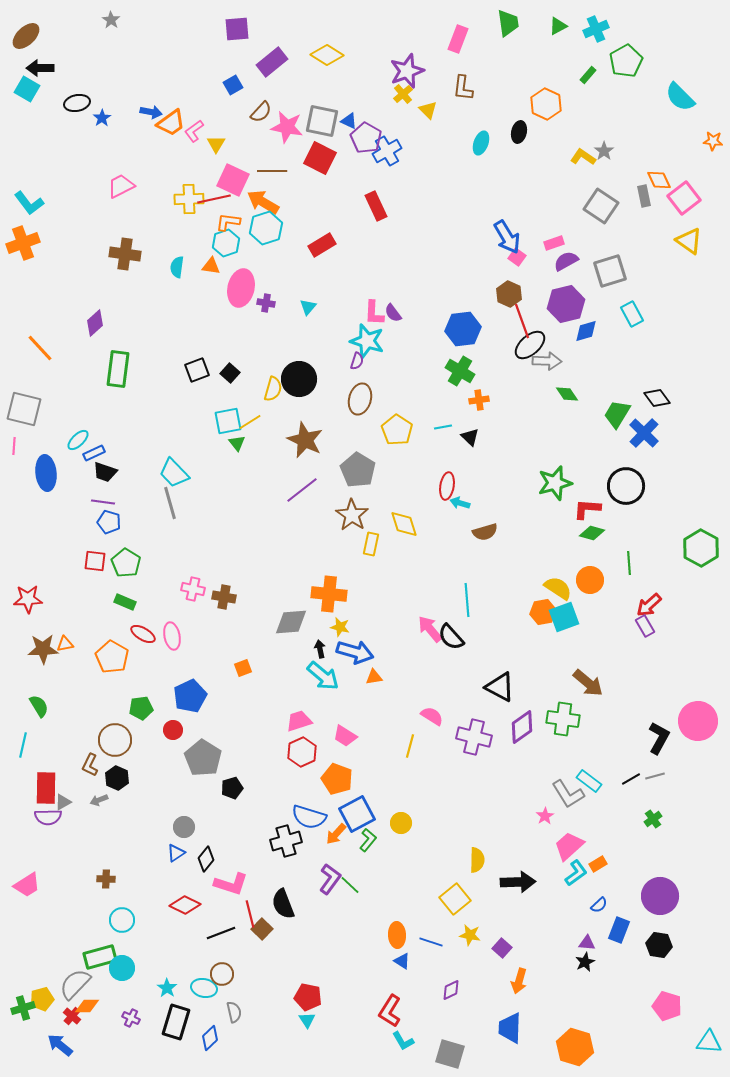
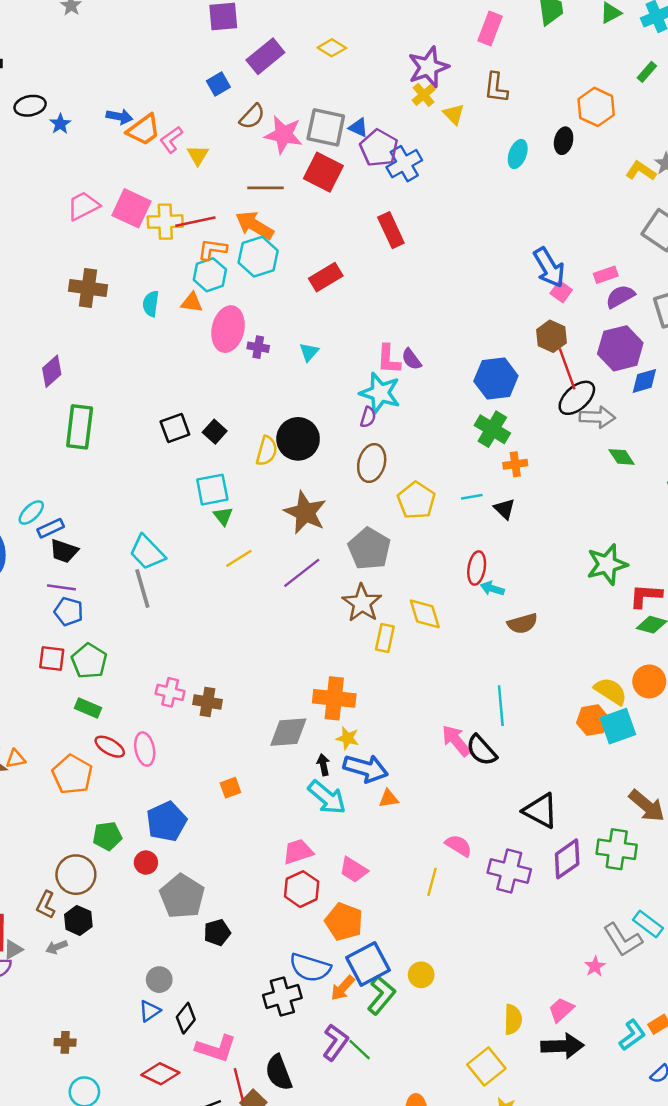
yellow diamond: (327, 55) -> (332, 48), size x0.7
pink square: (233, 180) -> (131, 208), moved
yellow line: (250, 422) -> (239, 558), moved
green L-shape: (368, 840) -> (381, 995), size x1.4
pink trapezoid: (569, 846) -> (561, 1010), moved, size x0.7

